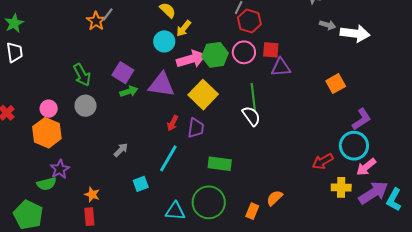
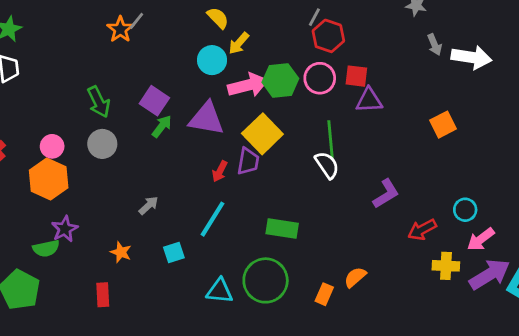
gray arrow: (328, 25) -> (435, 45), turned 49
green arrow: (129, 91) -> (162, 126), turned -36
purple L-shape: (362, 119) -> (386, 194), moved
purple trapezoid: (196, 128) -> (248, 161), moved
cyan circle: (354, 146) -> (465, 210), size x0.6
orange star: (92, 194) -> (121, 252), moved

